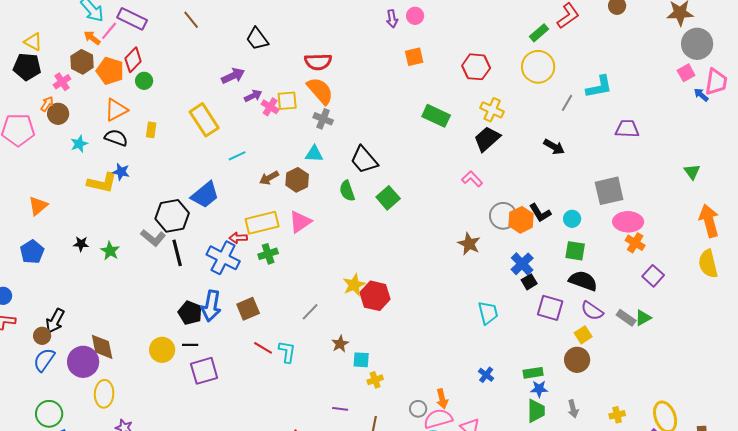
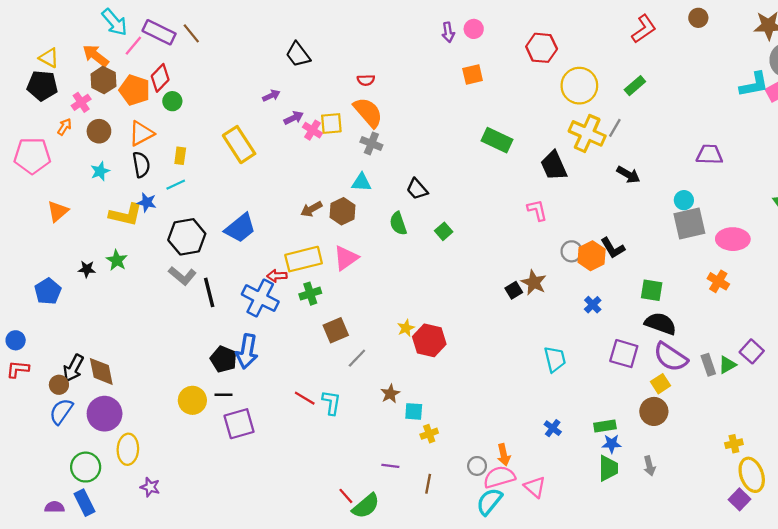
brown line: (191, 20) -> (191, 33), moved
green rectangle: (539, 33) -> (635, 86), moved
orange arrow: (92, 38) -> (96, 56), moved, size x1.4
red semicircle: (318, 62) -> (366, 80), size x0.6
red hexagon: (476, 67) -> (542, 48), moved
yellow circle: (538, 67) -> (579, 86), moved
purple arrow: (233, 76) -> (271, 96), size x0.7
cyan L-shape: (599, 87) -> (754, 85), moved
gray line: (567, 103) -> (615, 128), moved
yellow cross: (492, 110) -> (587, 133), moved, size x1.4
brown circle: (58, 114) -> (99, 131), moved
black semicircle: (116, 138) -> (141, 165), turned 60
black trapezoid: (487, 139) -> (554, 166), turned -72
cyan line: (237, 156) -> (176, 185), moved
black trapezoid: (364, 160) -> (417, 189), size x0.7
pink L-shape: (472, 179) -> (537, 210), turned 30
green square: (388, 198) -> (444, 231), size x0.7
orange triangle: (38, 206) -> (58, 211), moved
black hexagon: (172, 216) -> (187, 237), moved
gray circle: (503, 216) -> (572, 251), size x0.7
cyan circle: (572, 219) -> (684, 200), moved
pink ellipse: (628, 222) -> (733, 239), moved
black star: (81, 244) -> (87, 269), moved
green star: (110, 251) -> (117, 260), moved
blue cross: (522, 264) -> (593, 305), size x0.7
purple square: (653, 276) -> (752, 351), moved
black square: (529, 282) -> (514, 290), moved
yellow star: (354, 285) -> (406, 328), size x0.7
brown square: (248, 309) -> (336, 330), moved
purple semicircle: (592, 311) -> (671, 357), size x1.4
gray rectangle: (626, 318) -> (708, 365), turned 36
brown diamond: (102, 347) -> (101, 371), moved
green circle: (49, 414) -> (86, 467), moved
yellow cross: (617, 415) -> (734, 444), moved

